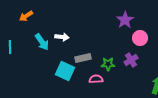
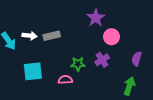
gray rectangle: (83, 58) -> (52, 36), moved
cyan square: (65, 71) -> (33, 71), turned -30

